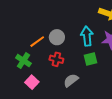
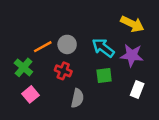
cyan arrow: (87, 36) -> (103, 48), turned -54
gray semicircle: (71, 80) -> (77, 98), turned 133

